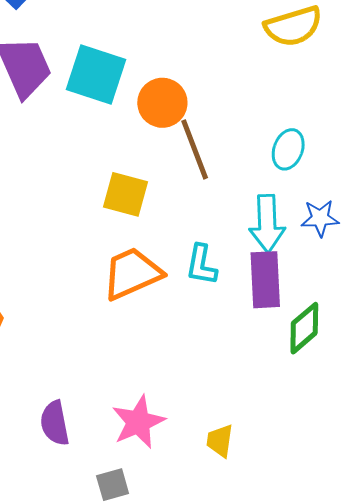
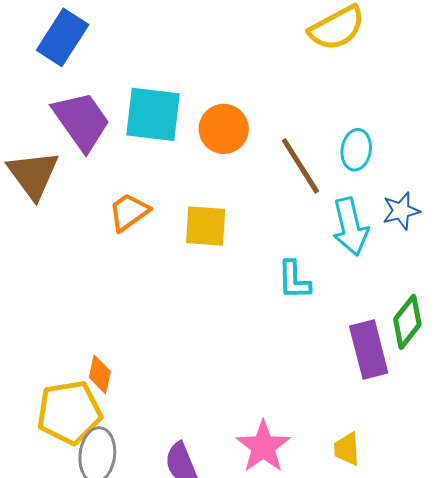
brown line: (195, 149) -> (300, 166), moved
orange trapezoid: (132, 273) -> (129, 212), moved, size x0.7
purple rectangle: (265, 280) -> (369, 349), moved

